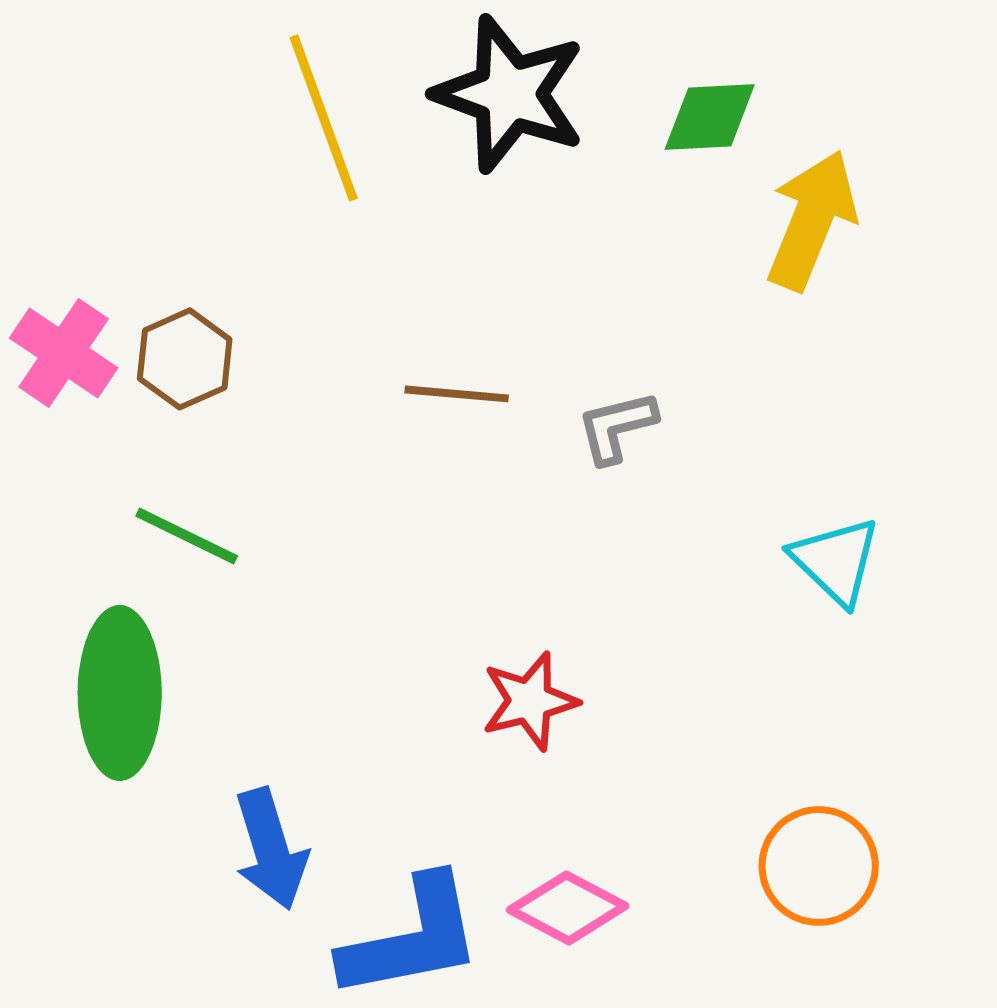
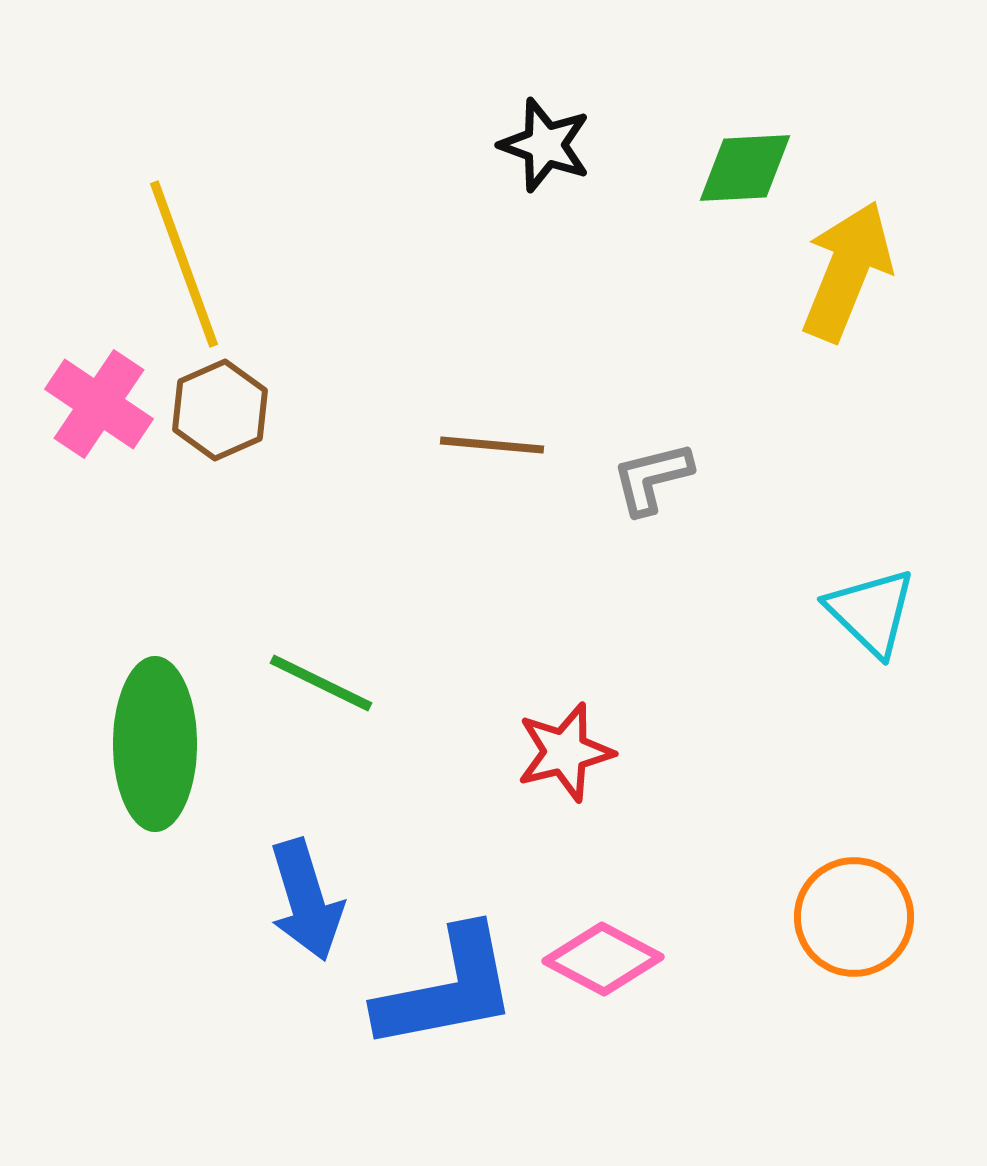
black star: (510, 94) -> (545, 145), size x0.6
yellow line: (324, 118) -> (184, 264), moved
green line: (187, 536) -> (321, 683), moved

